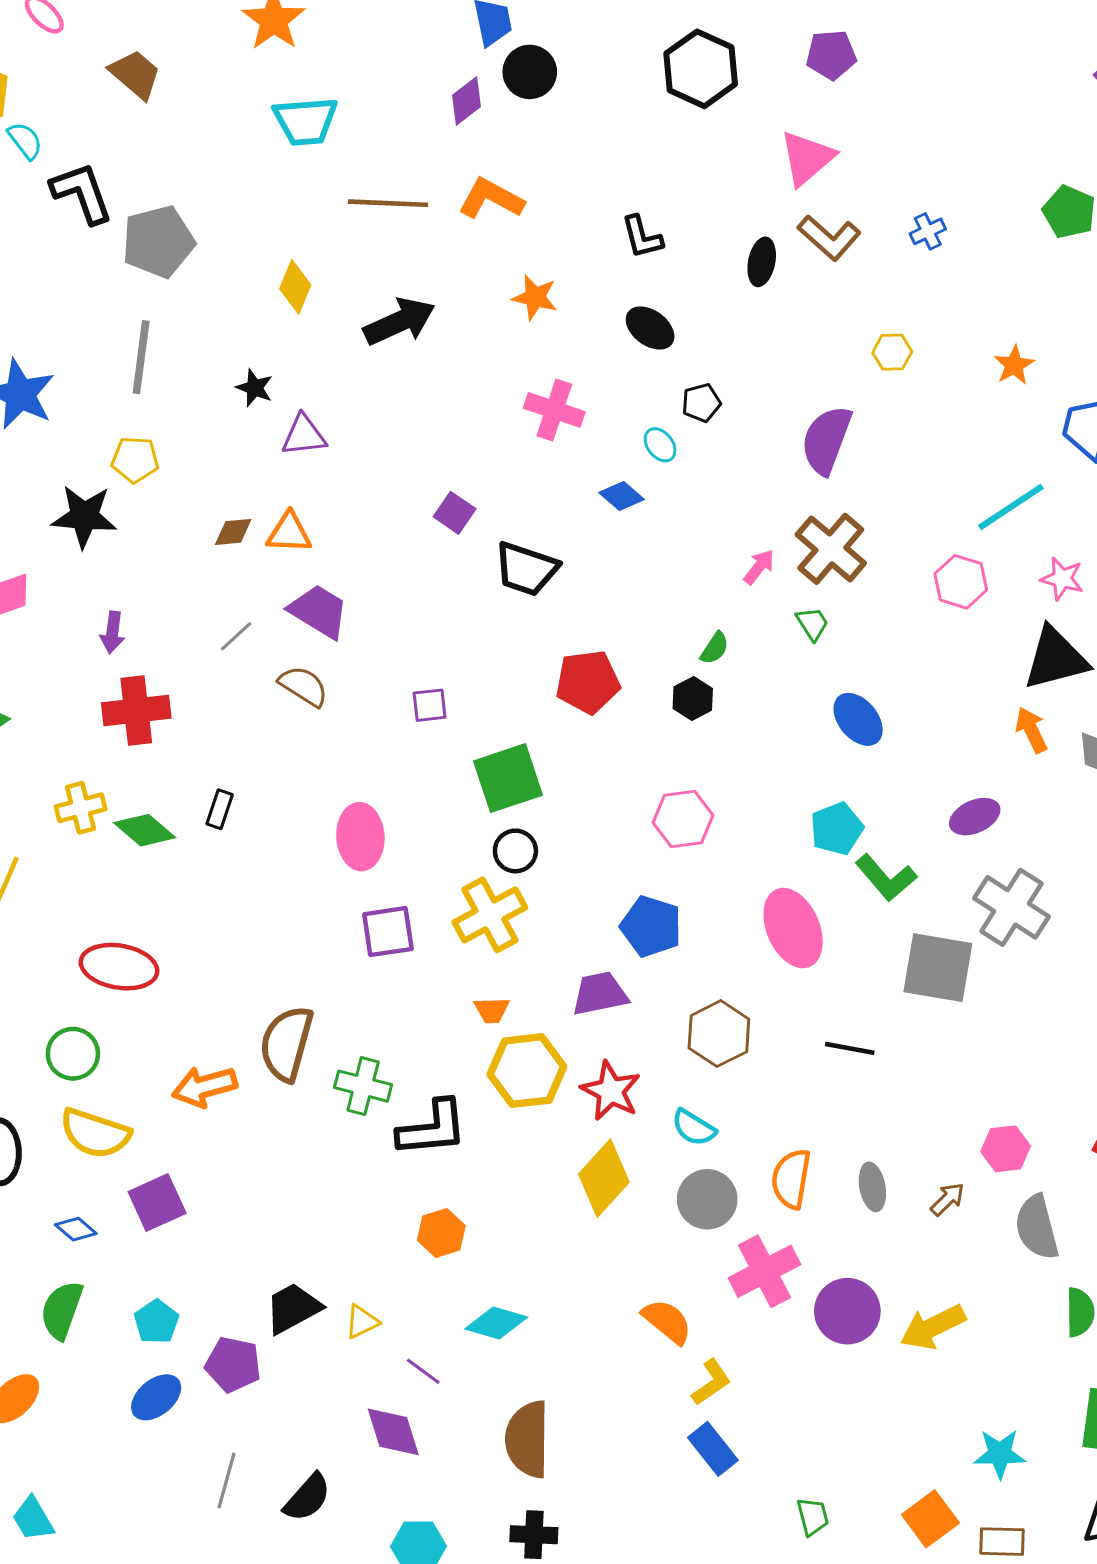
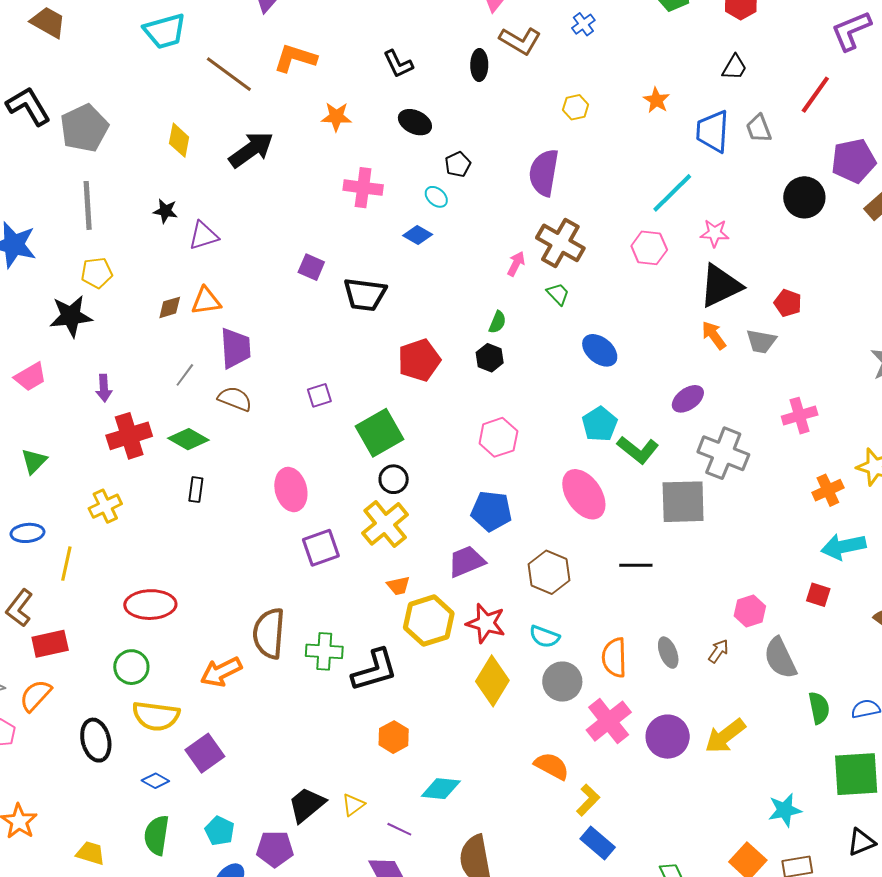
brown line: (388, 203) -> (229, 74), turned 45
purple trapezoid: (319, 611) -> (235, 348), turned 66
green diamond: (145, 830) -> (188, 439), moved

